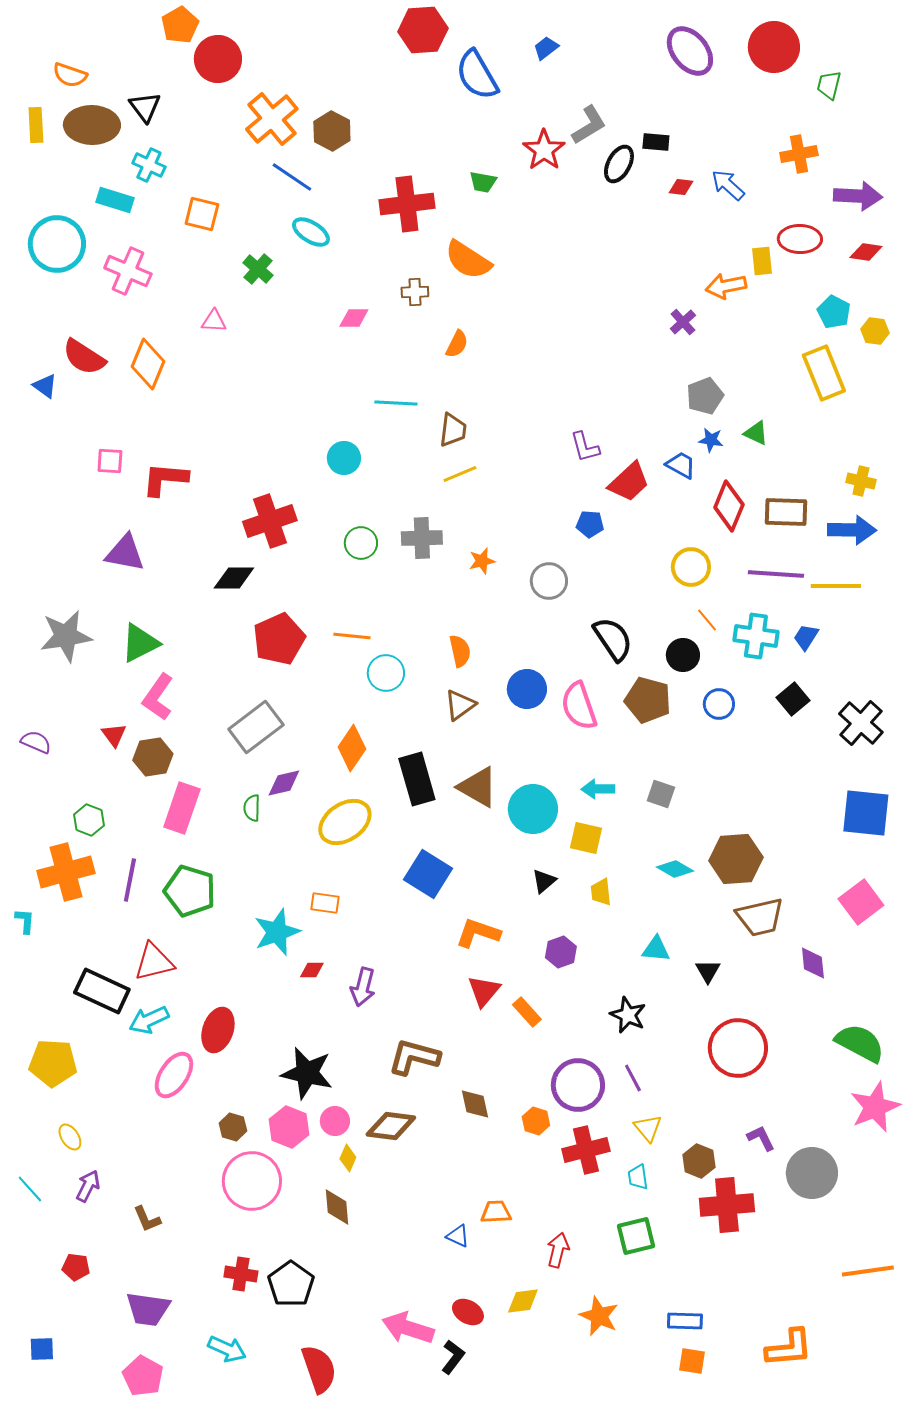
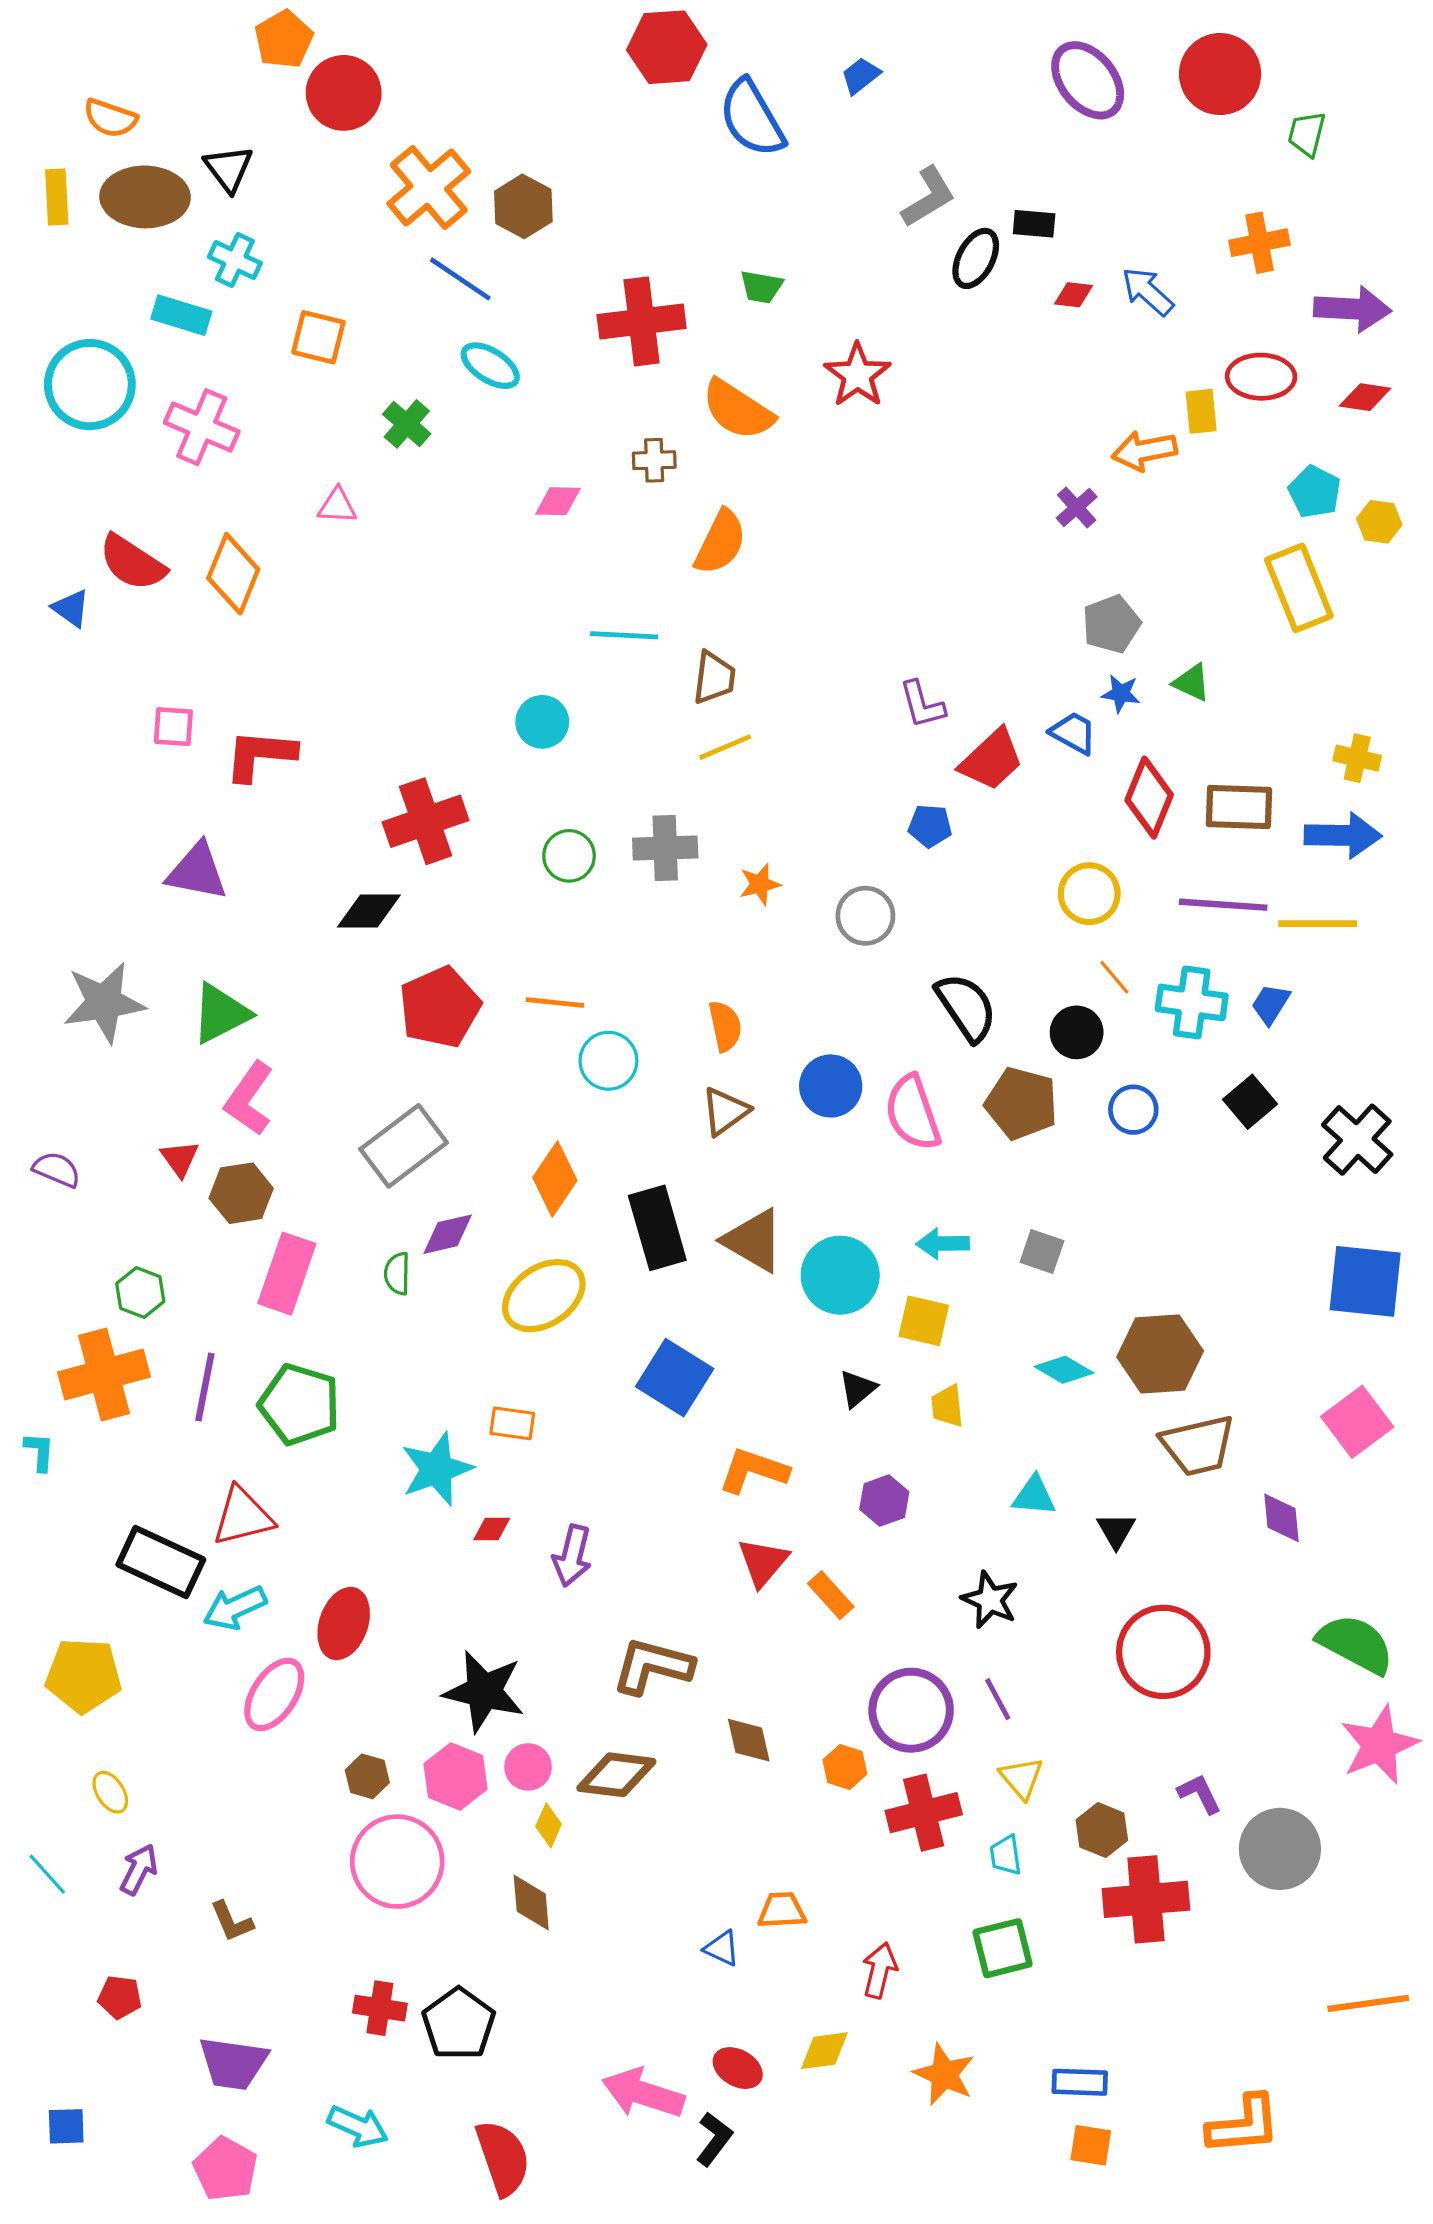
red star: (544, 150) -> (858, 375), moved
orange semicircle: (457, 344) -> (720, 542), size x1.5

